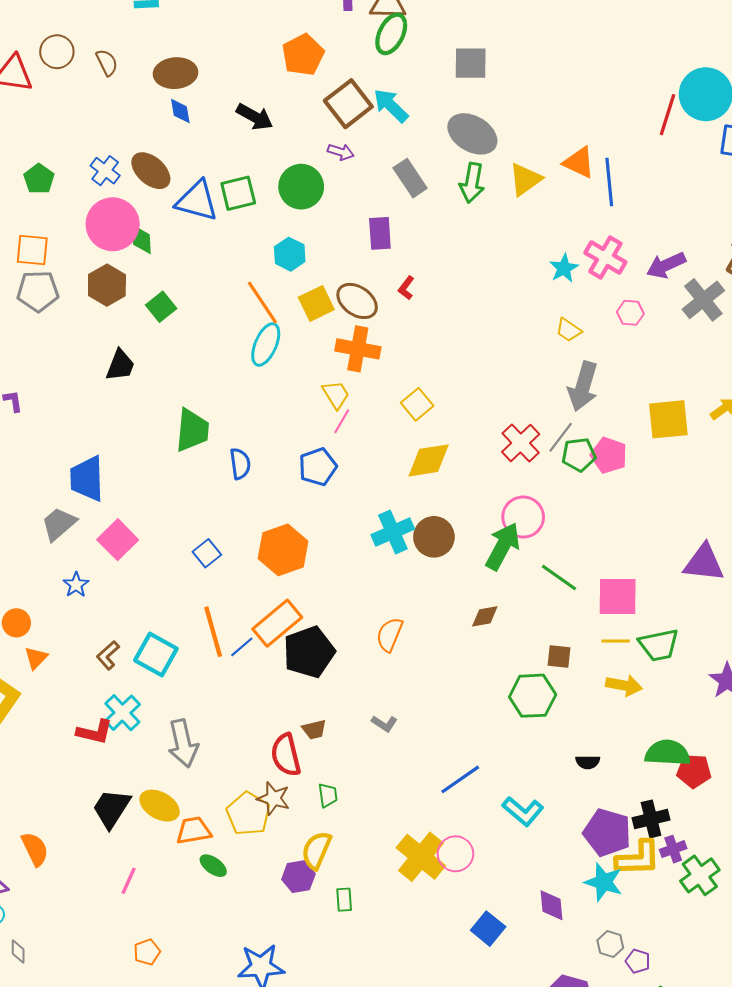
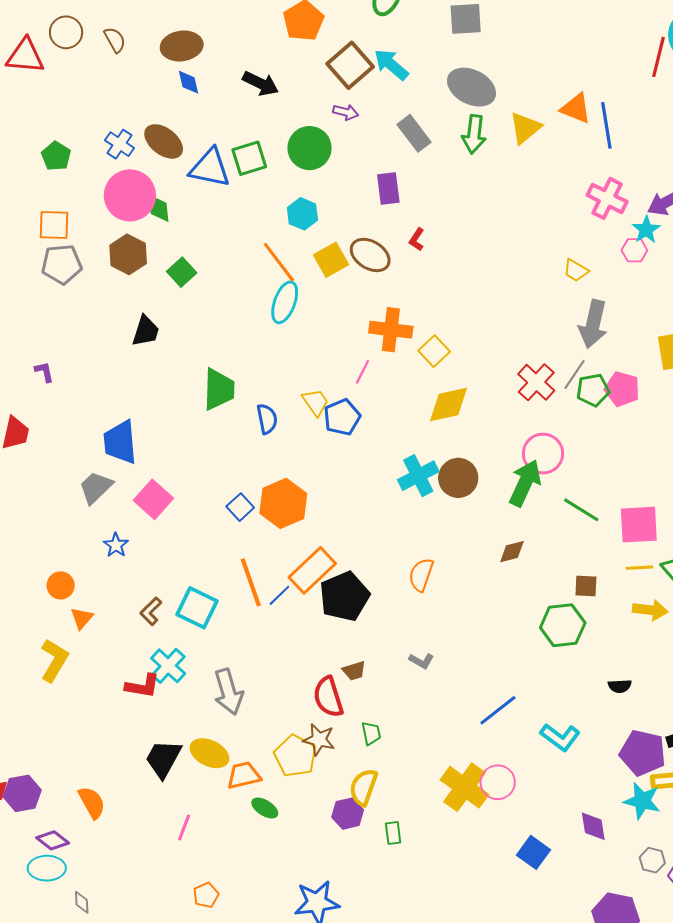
cyan star: (564, 268) -> (646, 230), moved
orange cross: (358, 349) -> (391, 330), moved
yellow trapezoid: (336, 395) -> (316, 402), moved
orange hexagon: (283, 550) -> (283, 503), moved

